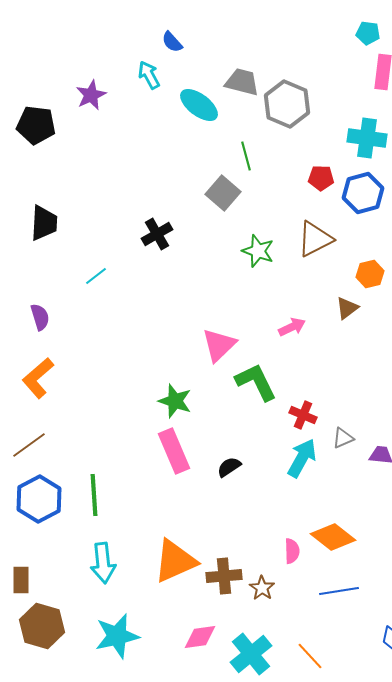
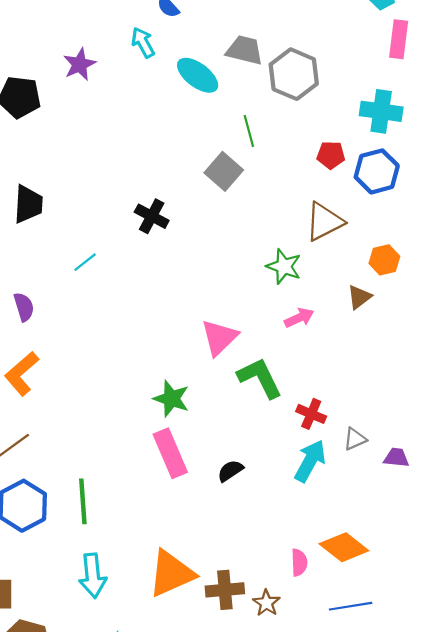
black cross: (157, 234) -> (152, 216), turned -32
green star: (258, 251) -> (284, 266), moved

